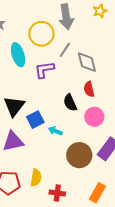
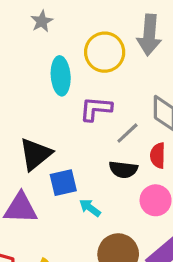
gray line: (65, 50) -> (127, 133), moved
black semicircle: (70, 103) -> (123, 169), turned -72

